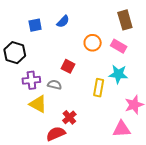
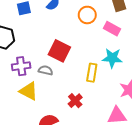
orange circle: (93, 43) -> (87, 15), moved
red square: (68, 66) -> (59, 51), size x1.5
red cross: (69, 117) -> (75, 101), moved

